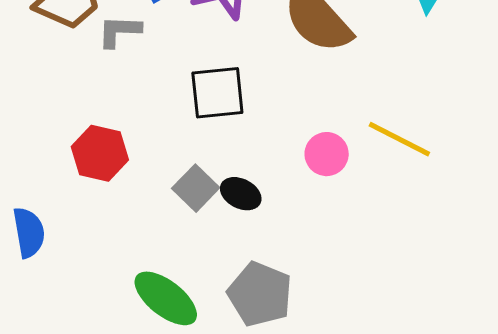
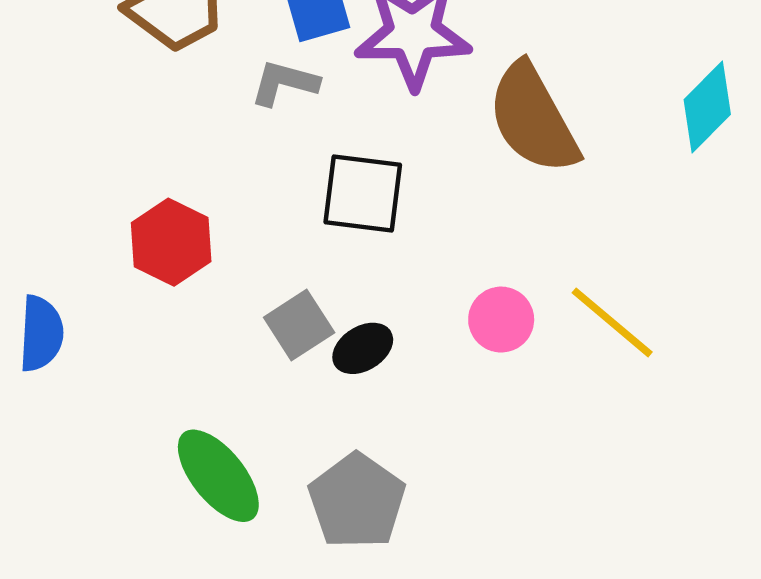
gray L-shape: (119, 31) -> (284, 83), moved
black ellipse: (241, 194) -> (363, 348), turned -72

